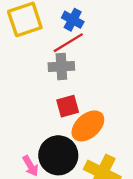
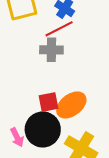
red square: (68, 106) -> (48, 102), moved

